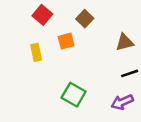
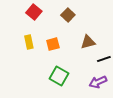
orange square: (66, 41) -> (53, 44), moved
brown triangle: (125, 42) -> (88, 42), moved

